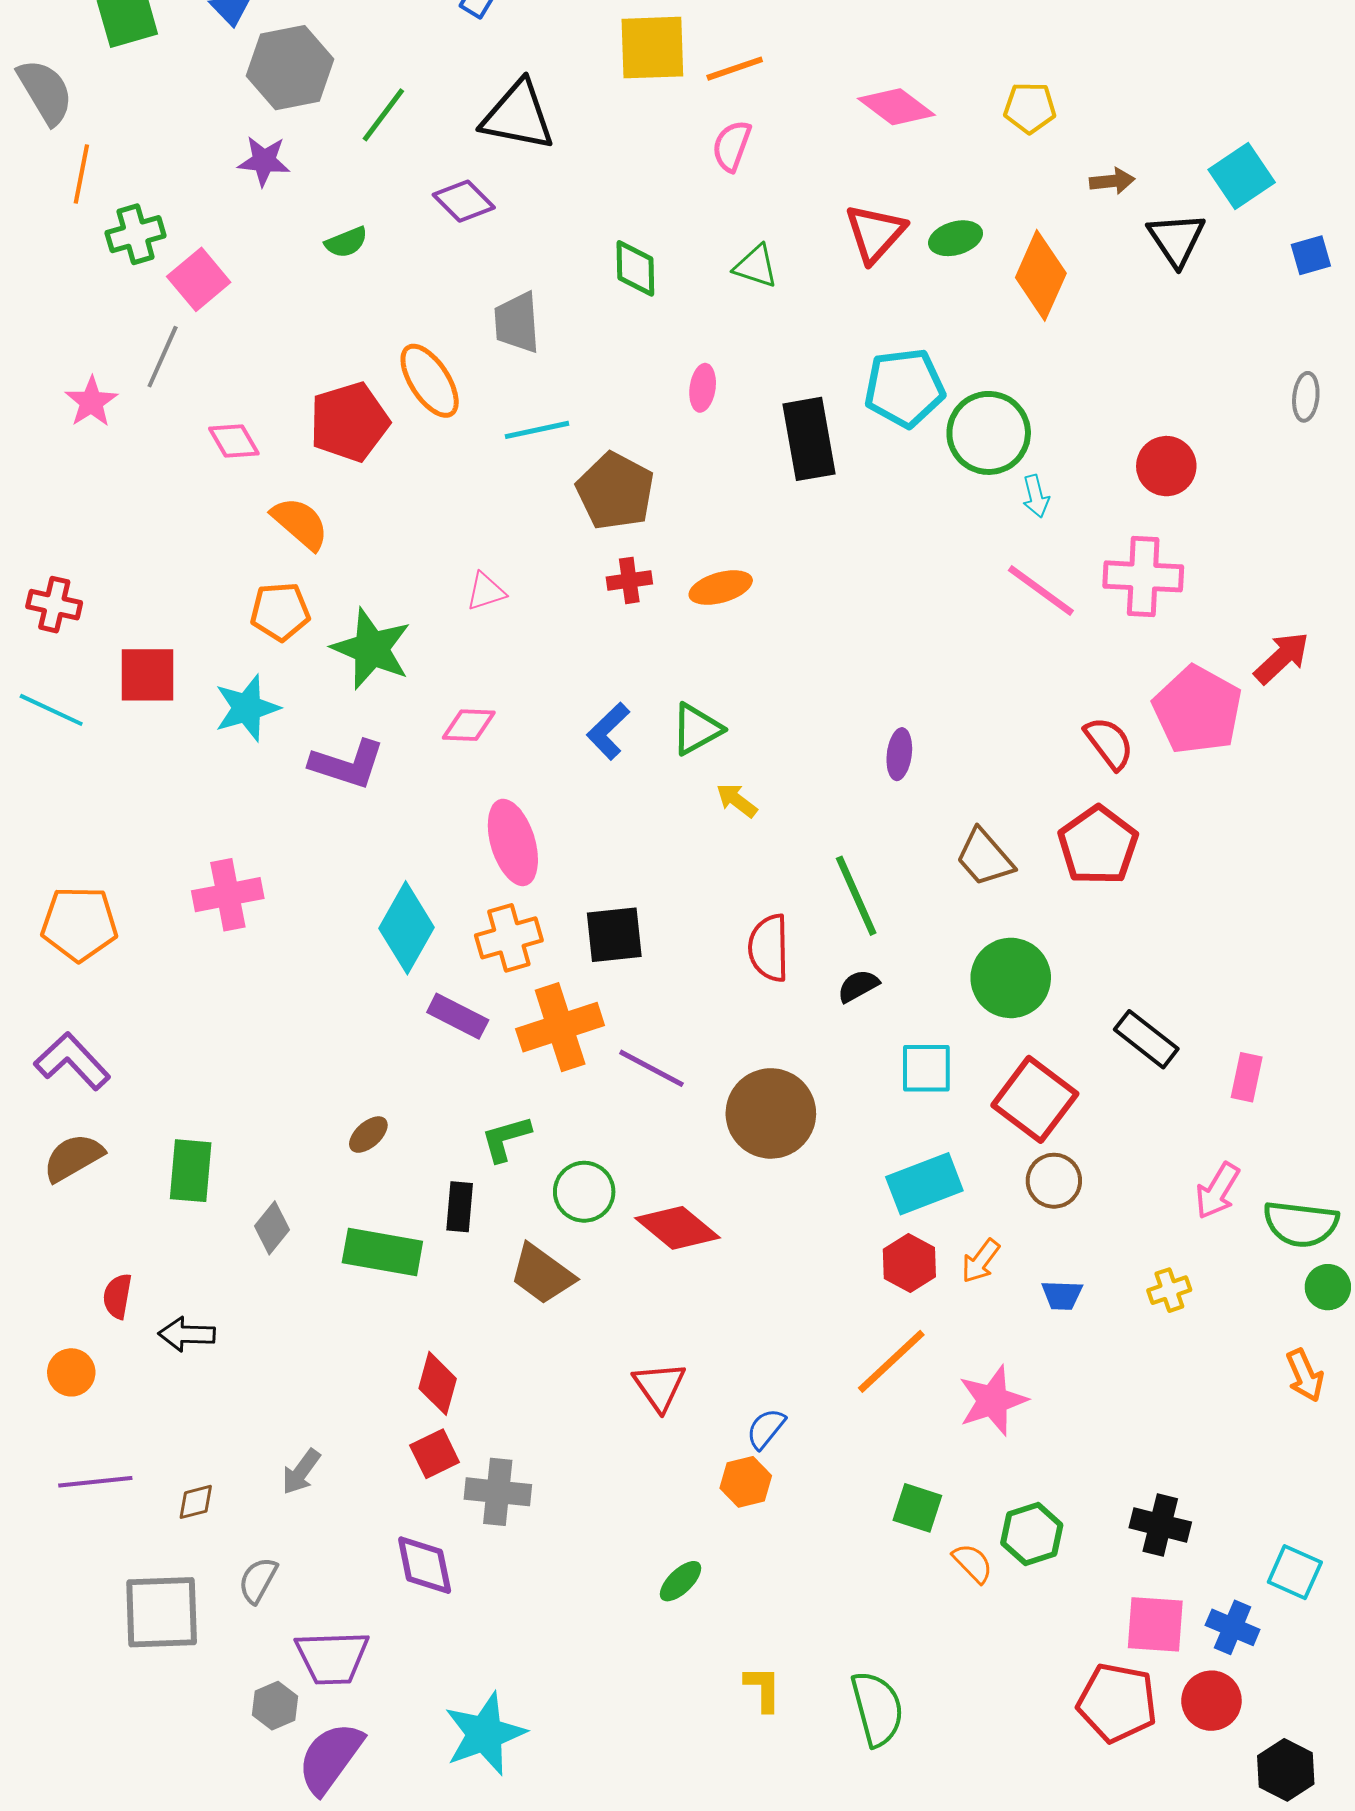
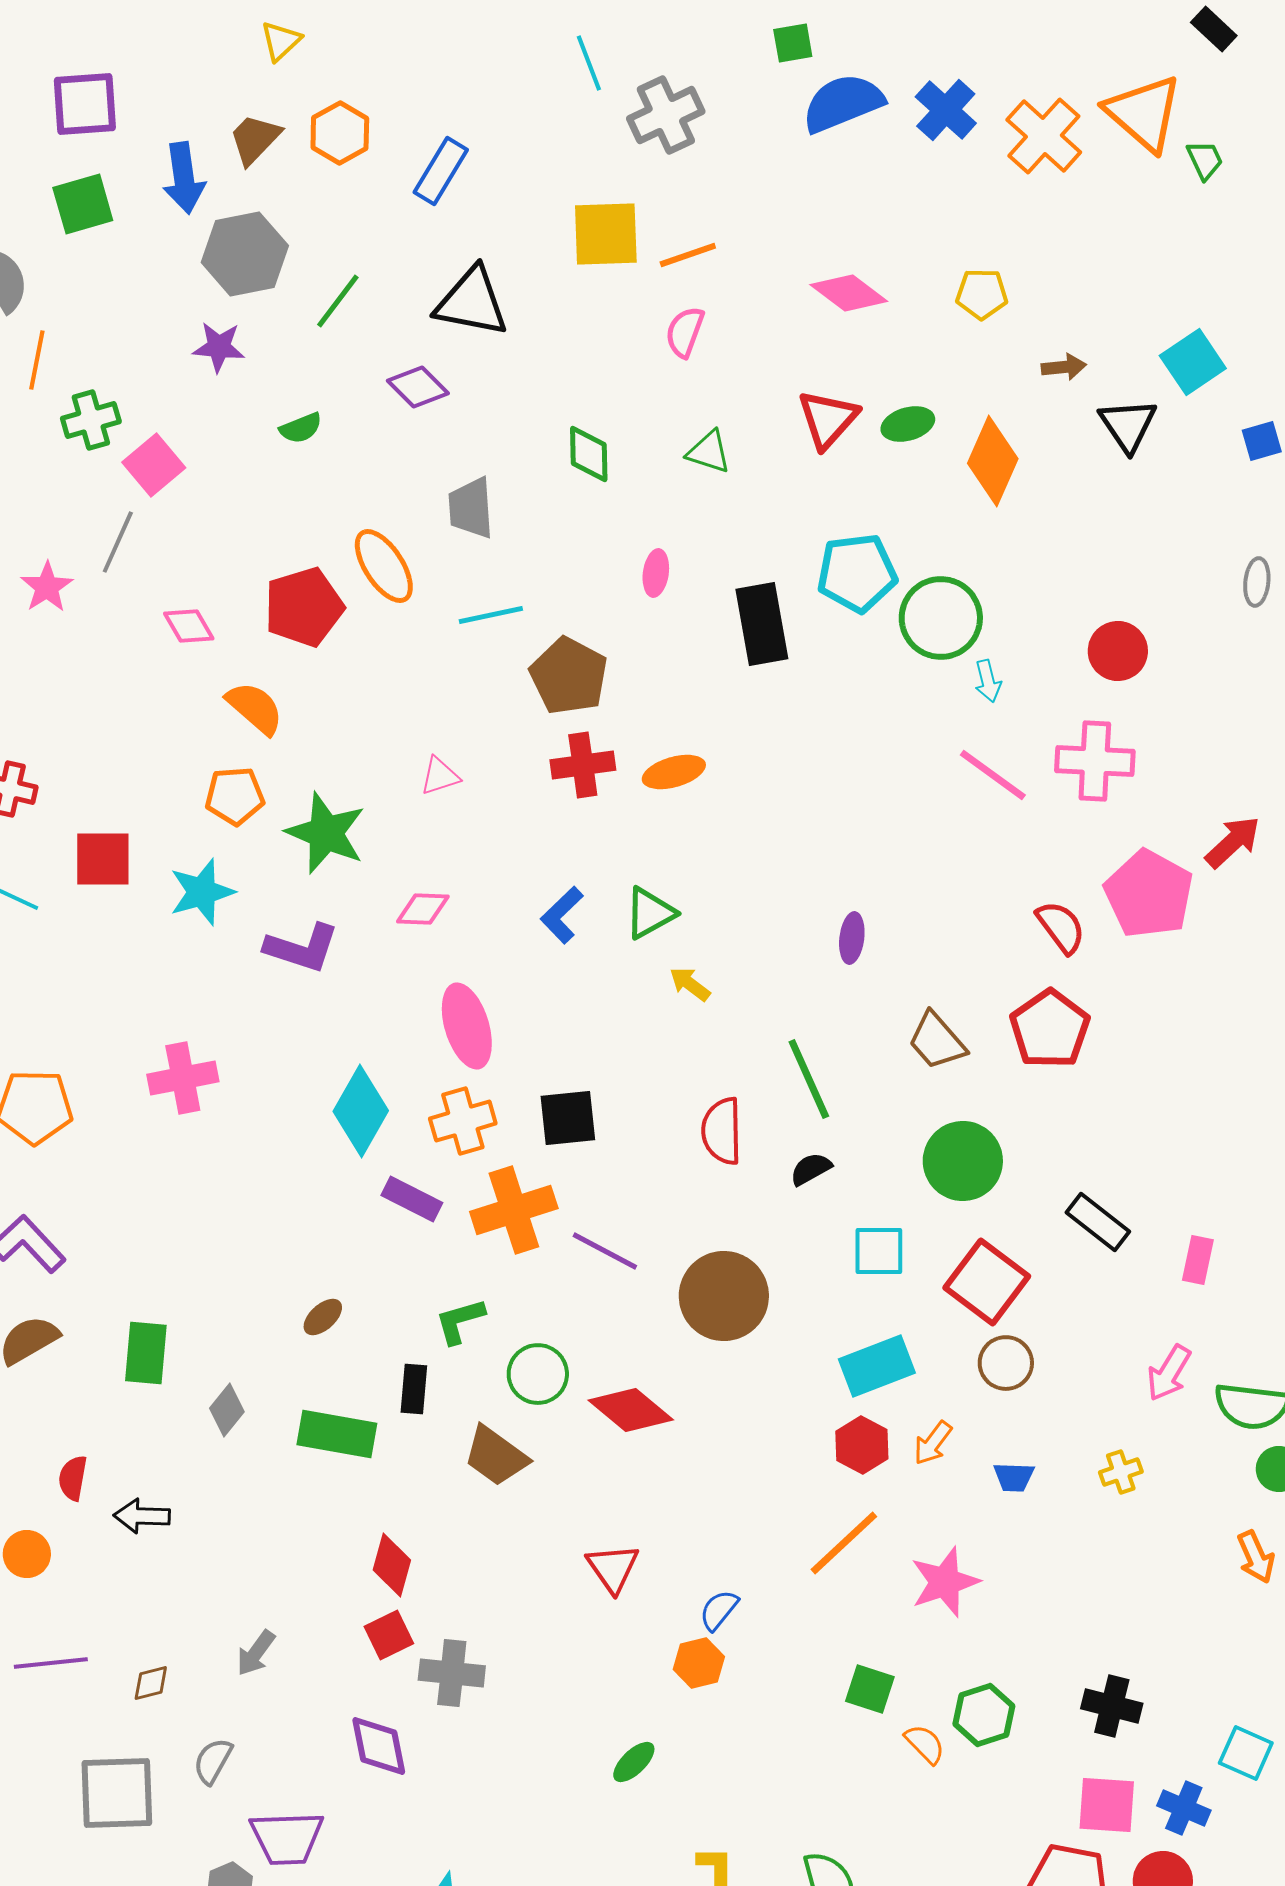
red cross: (629, 580) -> (583, 765), size x1.4

